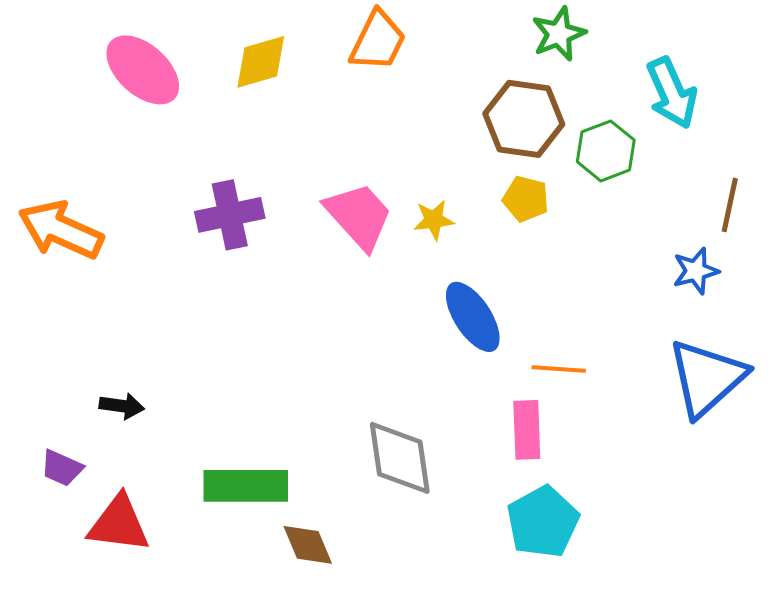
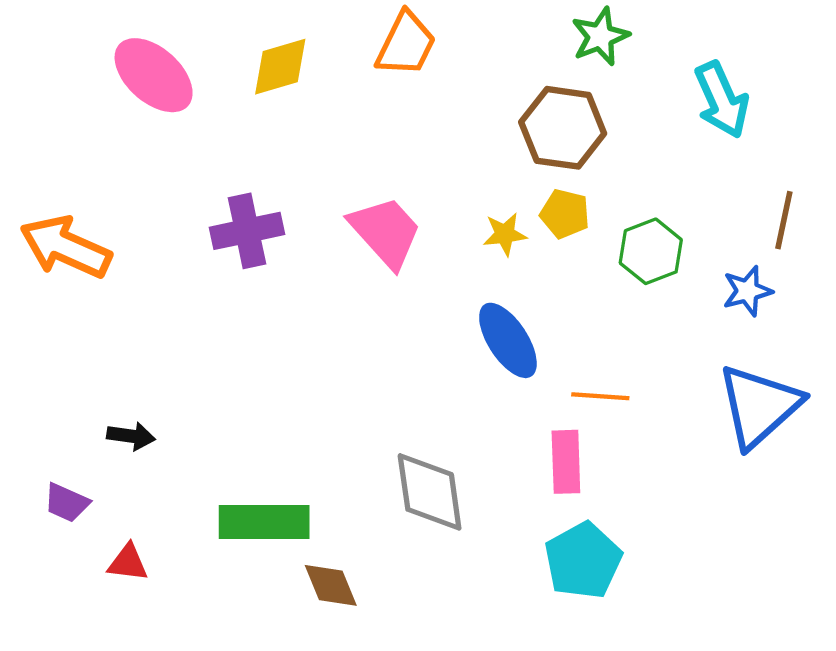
green hexagon: (606, 151) -> (651, 251), moved
yellow star: (434, 220) -> (505, 234), moved
red triangle: (119, 524) -> (128, 563), size x0.6

